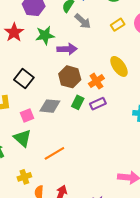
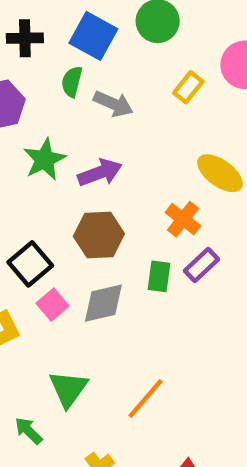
brown hexagon: (70, 77) -> (99, 235), moved
black square: (24, 79) -> (30, 264), turned 30
pink square: (27, 116) -> (52, 305), moved
green triangle: (22, 138) -> (68, 389), turned 42

